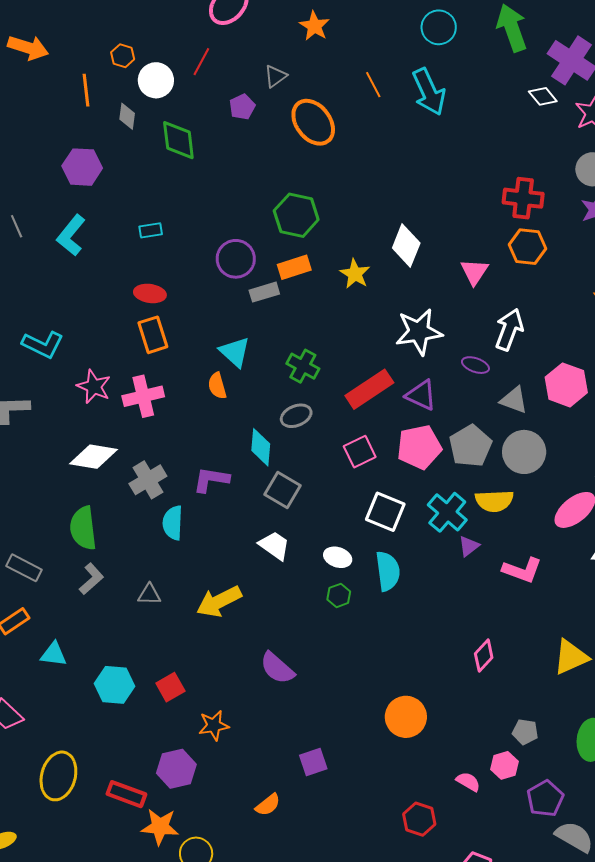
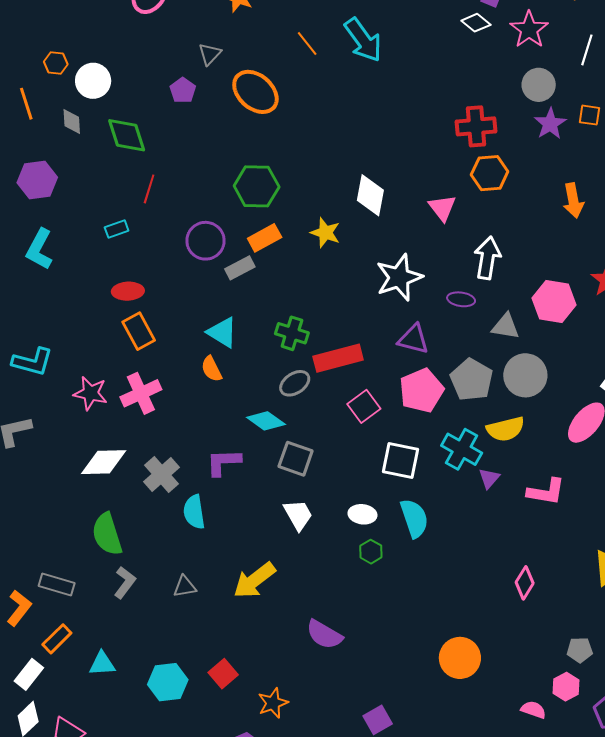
red line: (201, 62) -> (149, 189), moved
red rectangle: (369, 389) -> (338, 358), moved, turned 30
cyan diamond: (261, 447) -> (266, 421), turned -48
white trapezoid: (274, 545) -> (298, 515), turned 36

